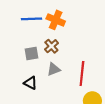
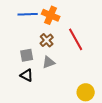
gray square: (32, 54) -> (27, 55), moved
red line: (82, 73) -> (76, 39), moved, turned -35

